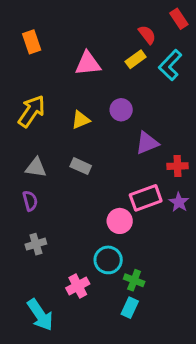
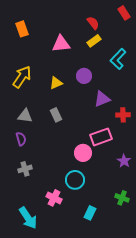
red semicircle: (147, 35) -> (93, 23), moved
cyan L-shape: (170, 65) -> (118, 59), moved
gray rectangle: (81, 166) -> (56, 115), turned 40
purple star: (179, 202) -> (124, 161), moved
green cross: (134, 280) -> (122, 198), moved
pink cross: (78, 286) -> (54, 198), turned -35

